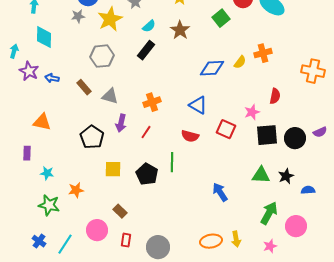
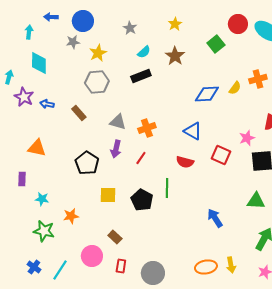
yellow star: (110, 19) -> (98, 53), moved, size x0.7
black rectangle: (146, 50) -> (141, 76), turned 30
gray triangle: (110, 96) -> (118, 122), moved

